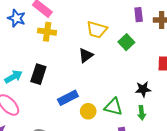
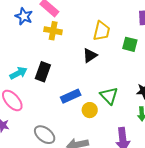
yellow trapezoid: (97, 30) -> (102, 31), turned -95
green square: (126, 42) -> (130, 44), turned -35
green triangle: (113, 107) -> (109, 96), moved, turned 30

